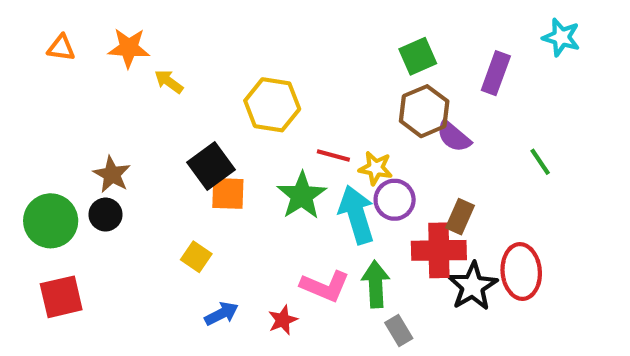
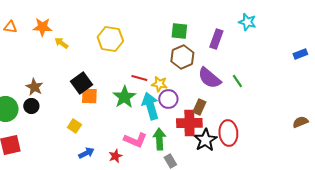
green square: (418, 56) -> (179, 31), turned 30
yellow hexagon: (272, 105) -> (110, 39), moved
purple semicircle: (454, 136) -> (209, 78), moved, size x1.4

